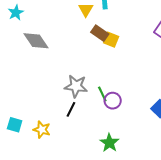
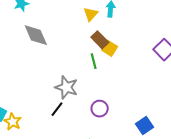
green line: (102, 94) -> (94, 61), moved
yellow star: (42, 130) -> (13, 122), moved

